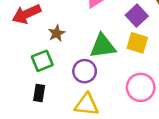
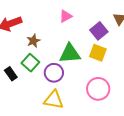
green square: (42, 61) -> (30, 63), moved, turned -30
black rectangle: (39, 93) -> (11, 74), moved, turned -48

